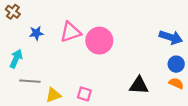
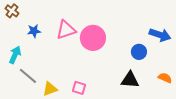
blue circle: (176, 64) -> (139, 52), moved
gray line: (30, 81) -> (28, 76), turned 36

